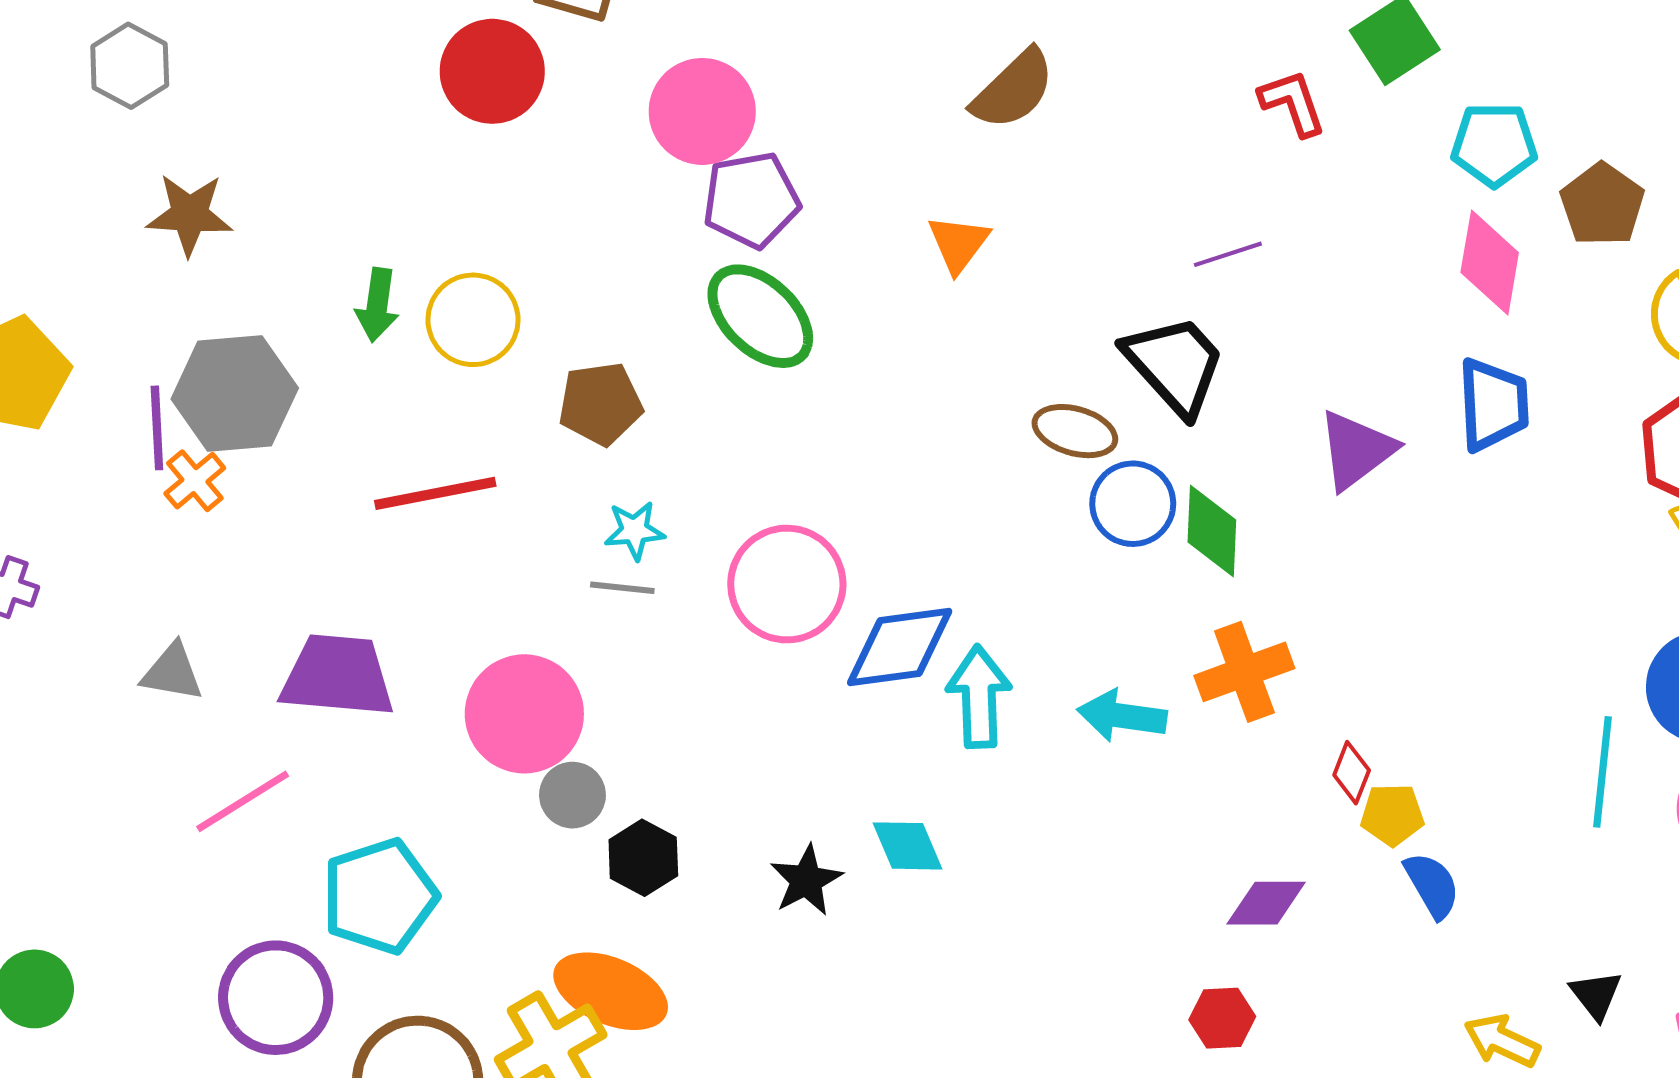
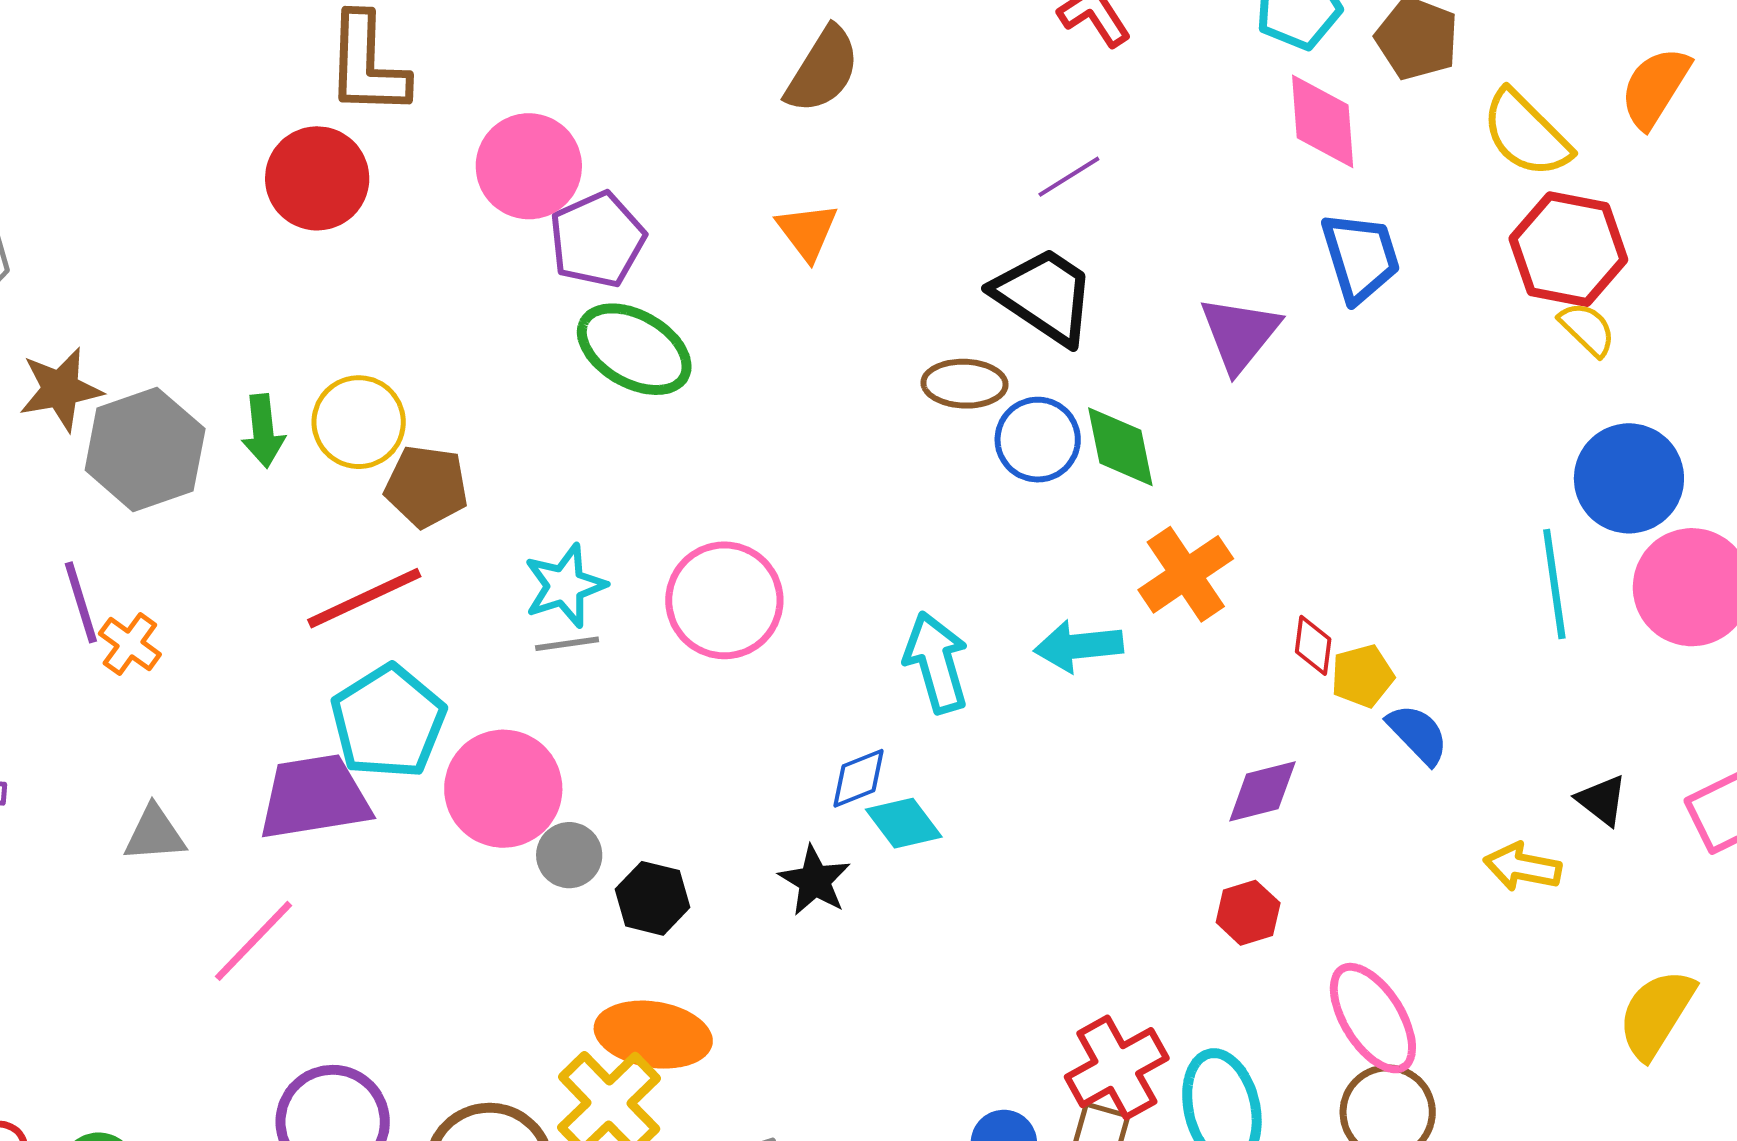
gray hexagon: (235, 394) -> (145, 449), moved
brown pentagon: (601, 404) -> (426, 486), moved, turned 30
cyan star: (634, 531) -> (565, 586), size x1.4
blue diamond: (900, 647) -> (858, 778), moved, size x0.6
cyan pentagon: (380, 896) -> (388, 722), moved

